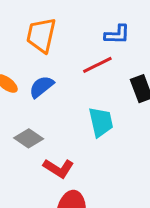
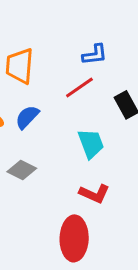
red L-shape: (59, 168) -> (94, 194), moved

